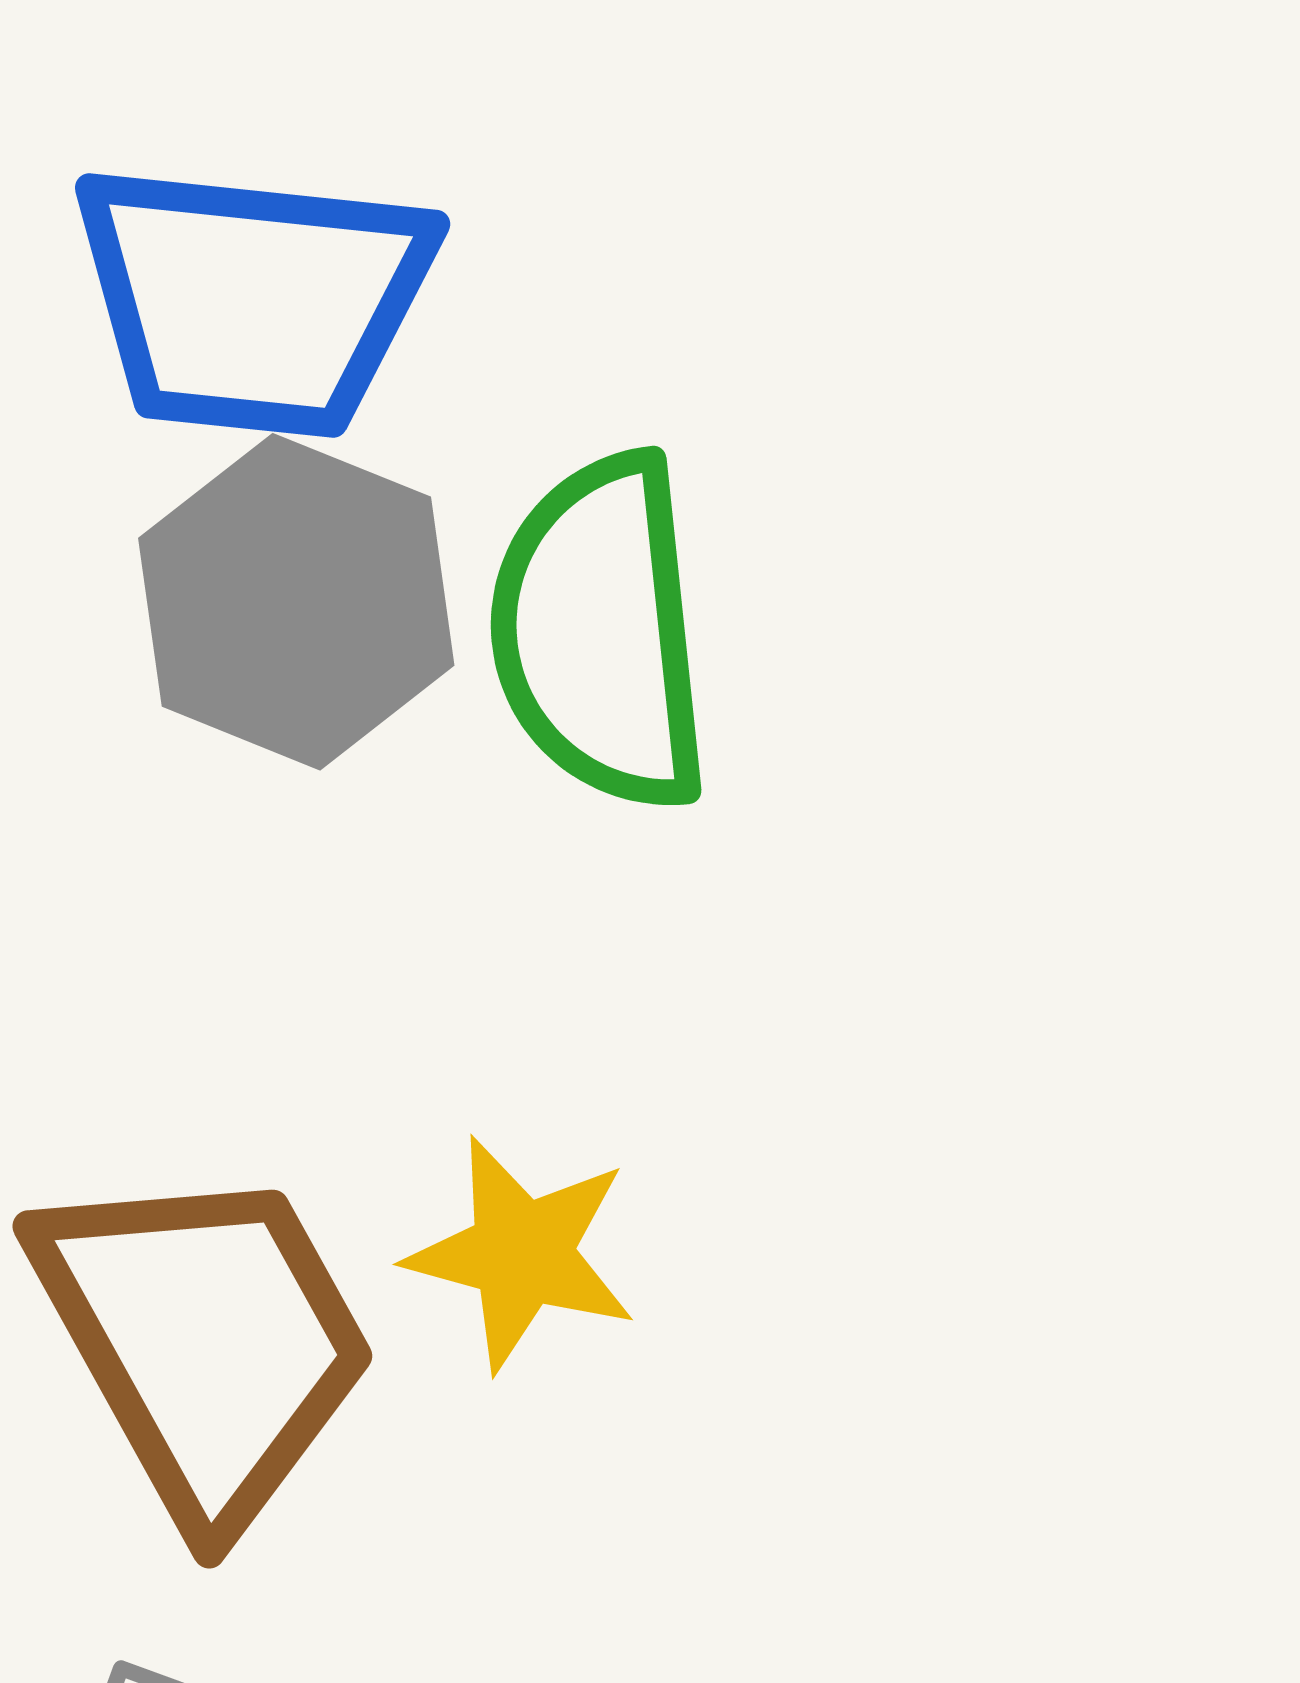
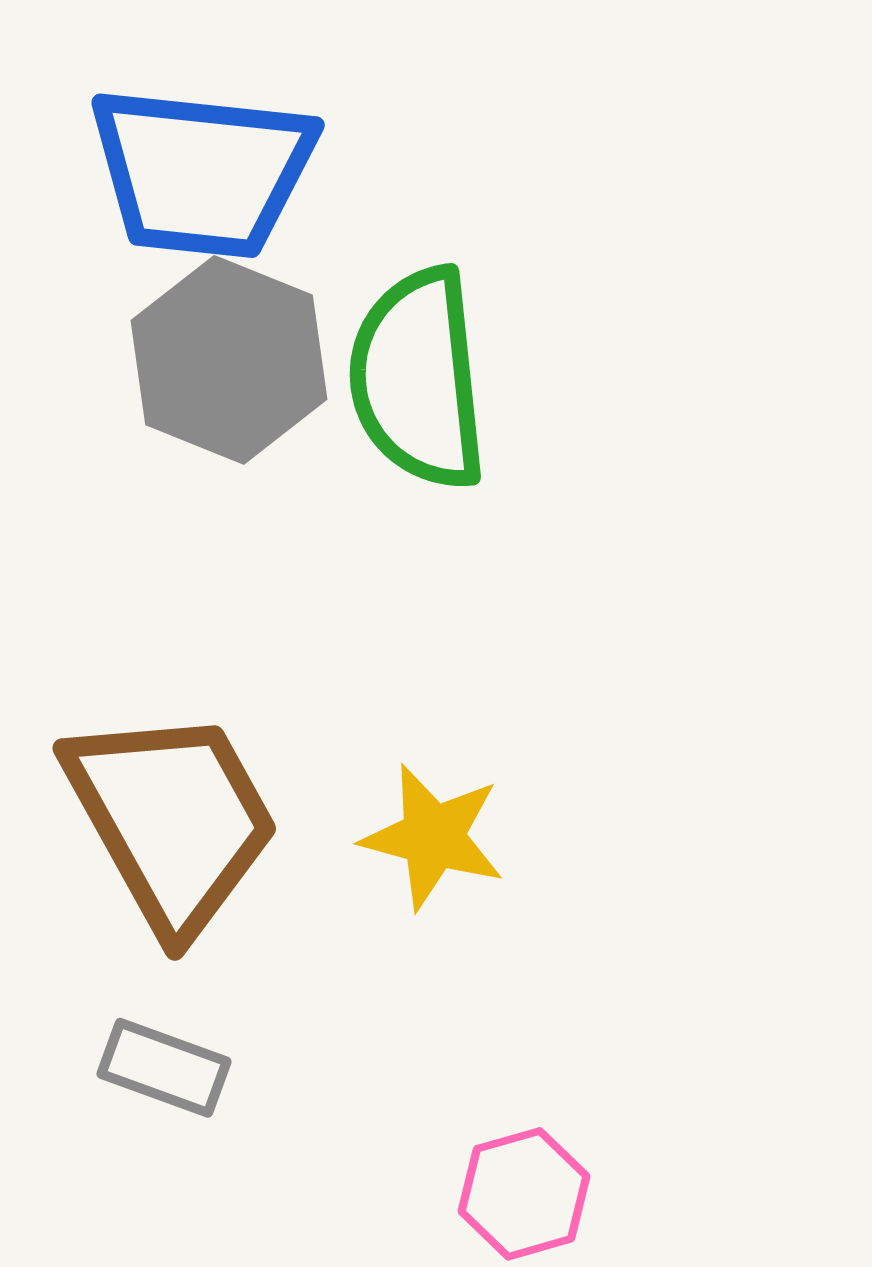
yellow star: (522, 1253) -> (433, 837), moved

